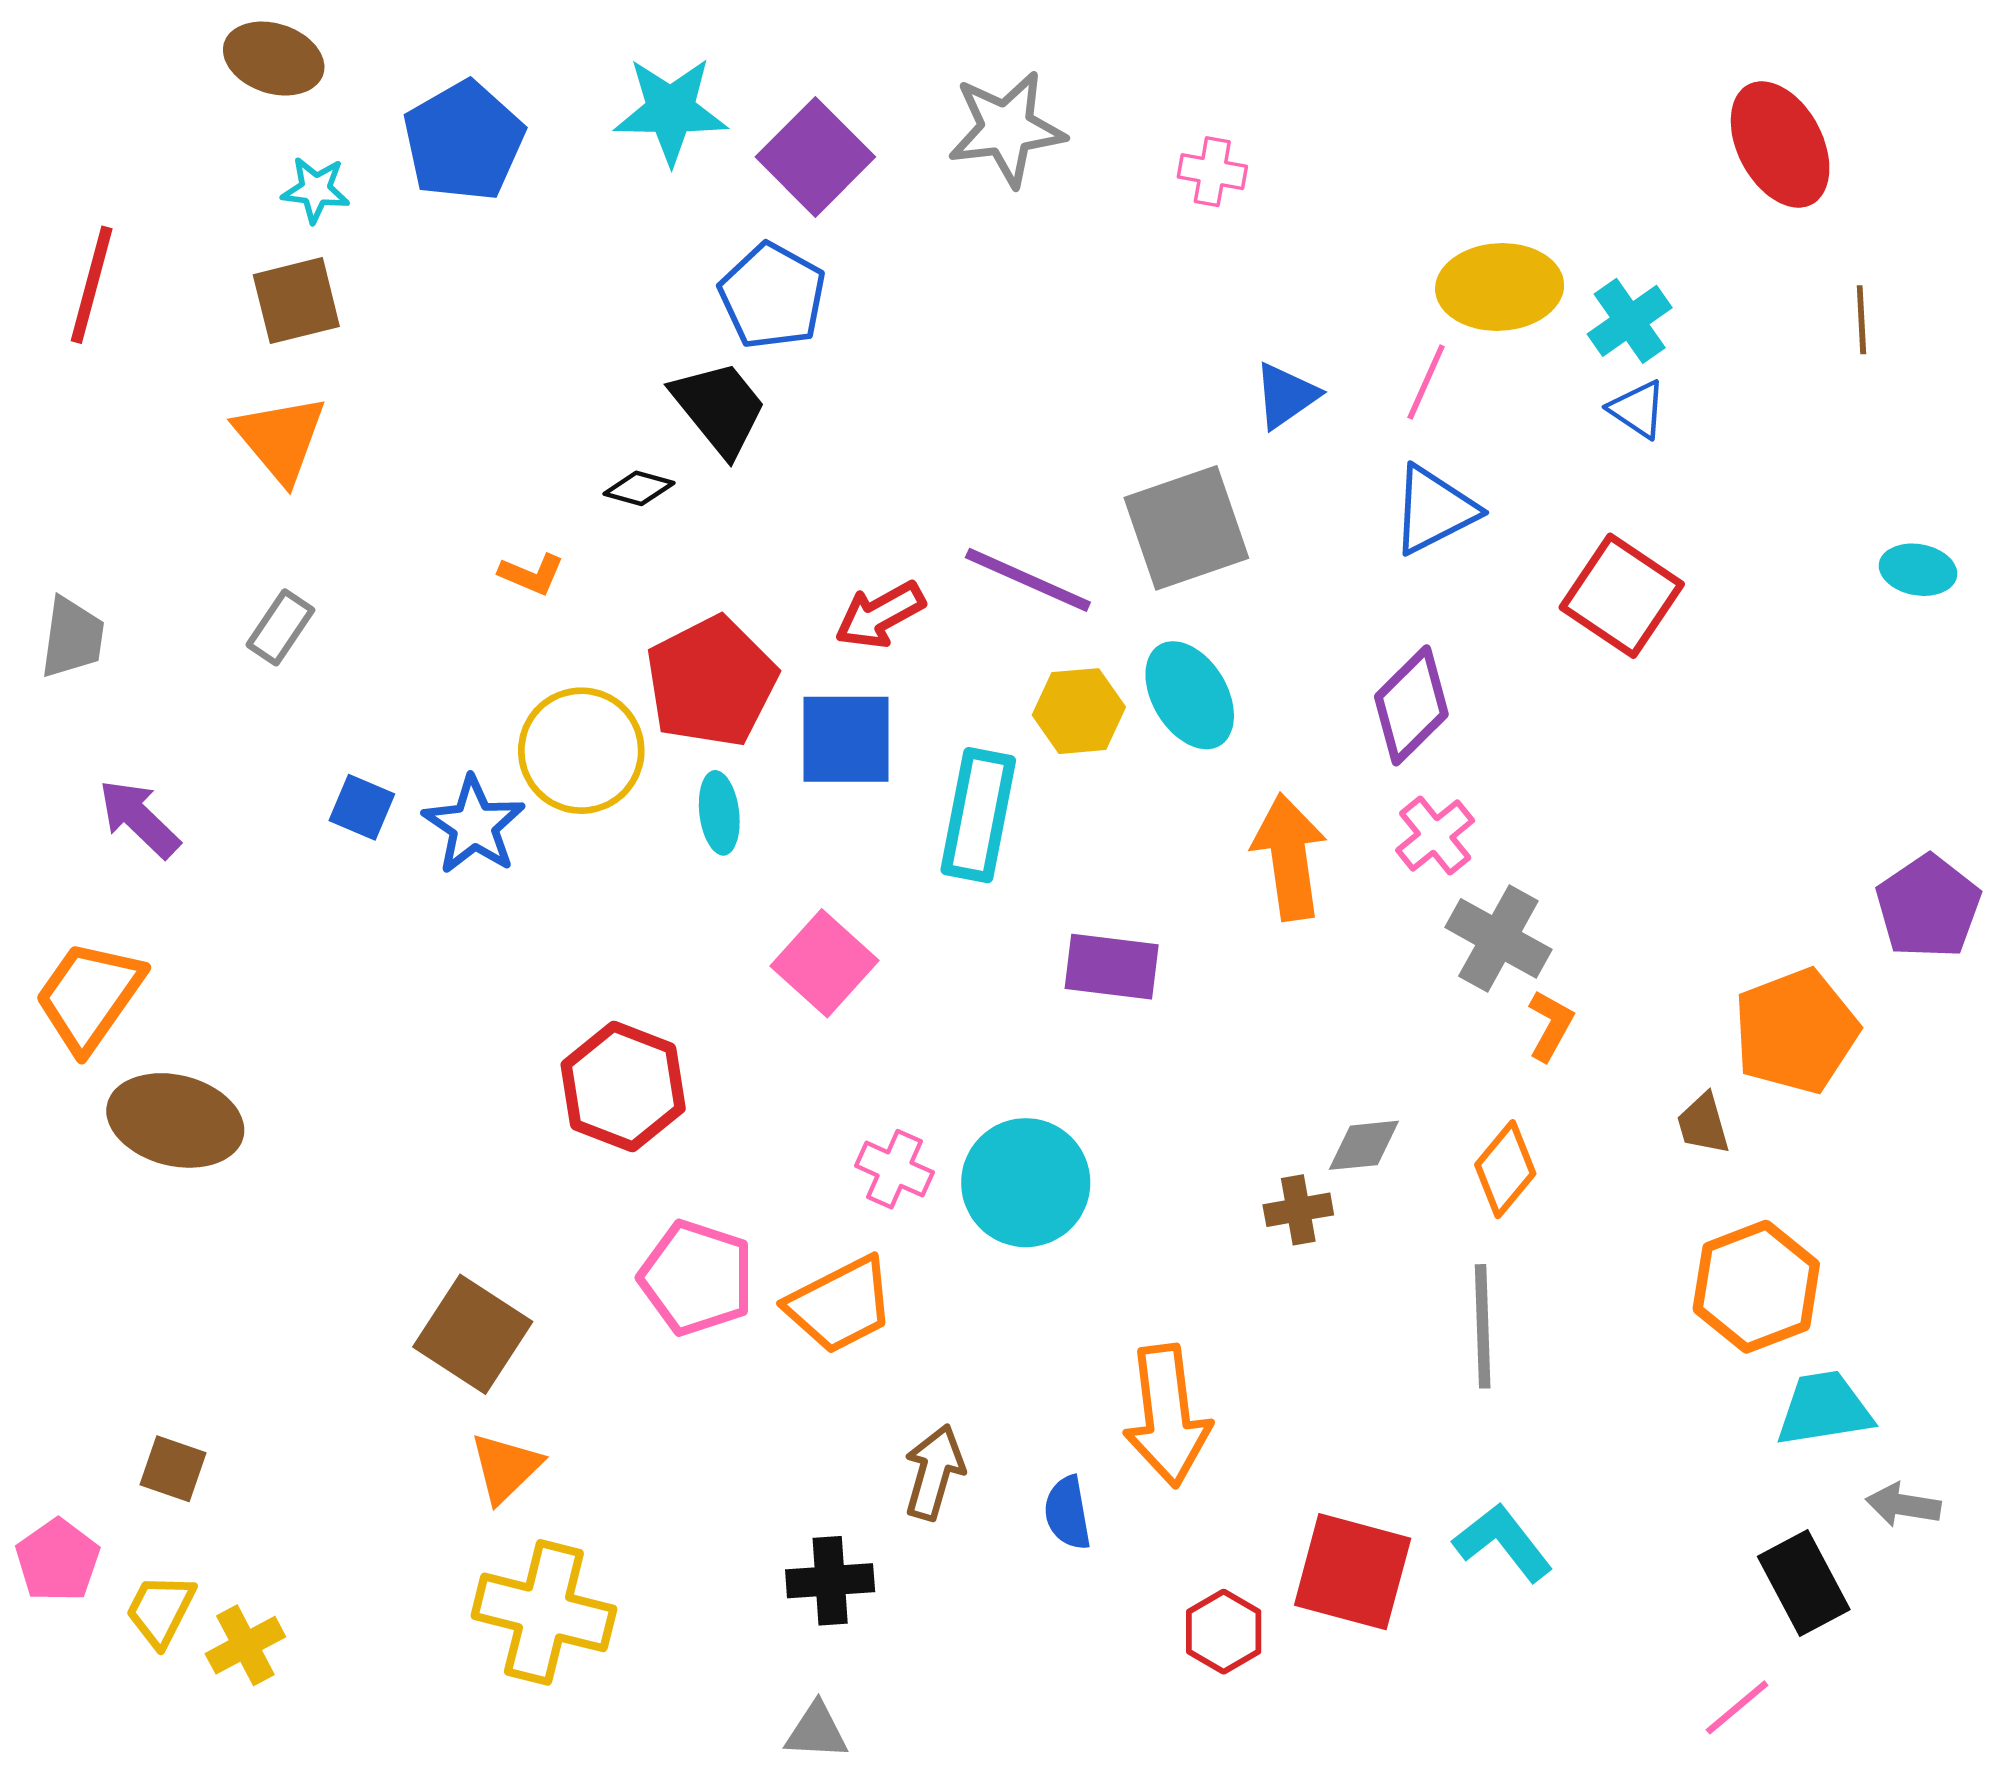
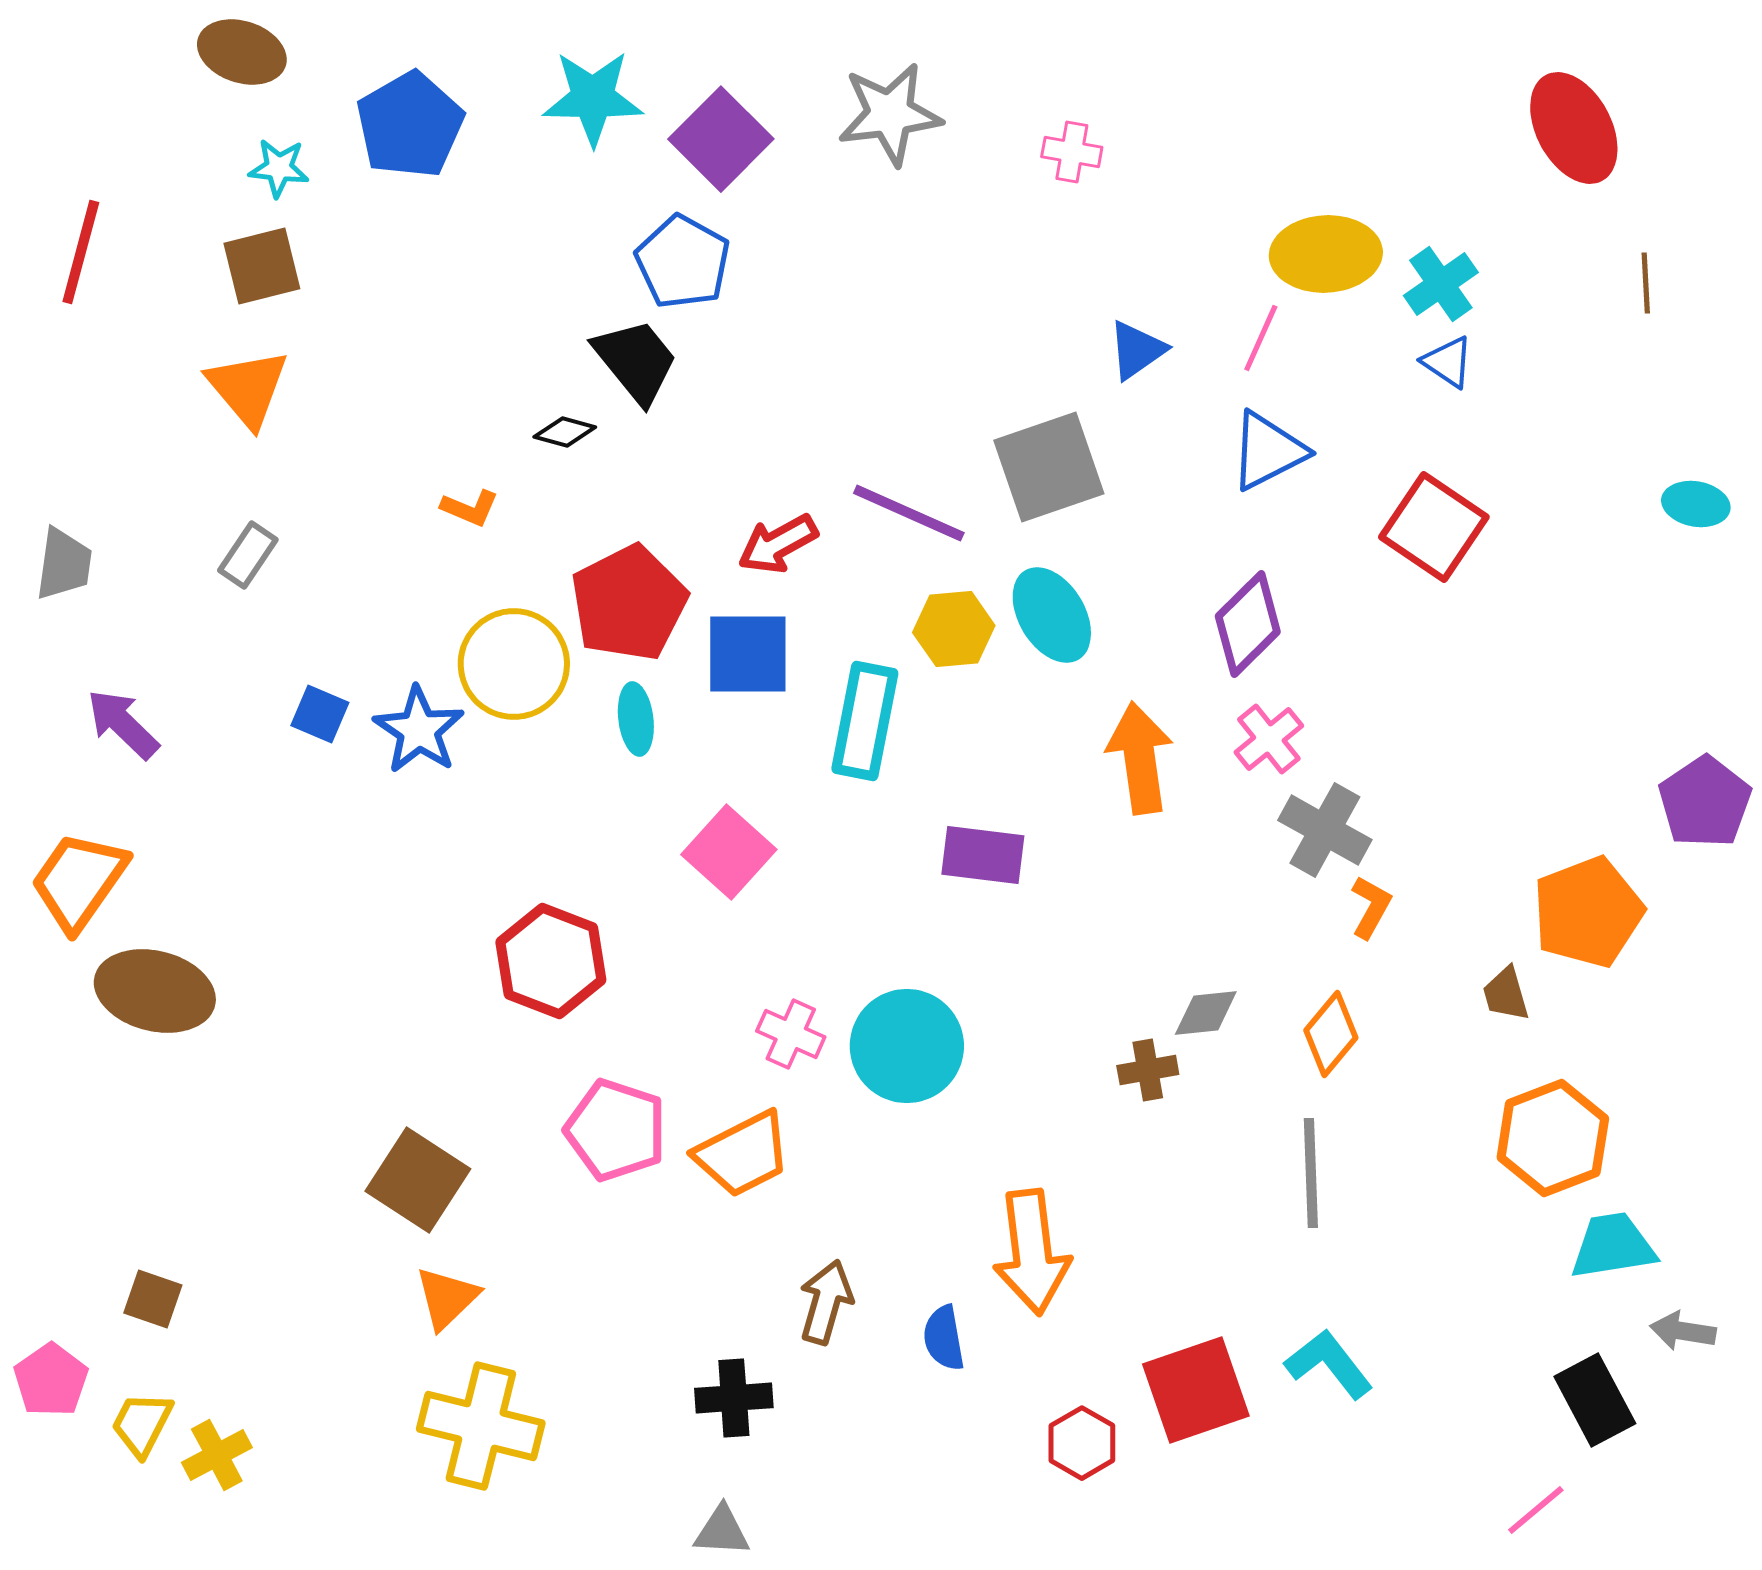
red square: (1353, 1572) -> (1196, 1390), turned -34

